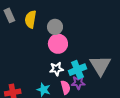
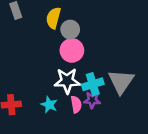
yellow semicircle: (31, 19) -> (53, 18), moved
white star: (56, 69) -> (67, 81), size x1.5

